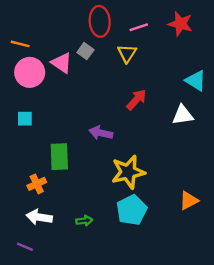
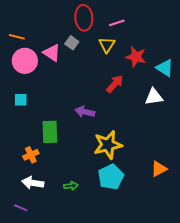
red star: (180, 24) -> (136, 57), moved

